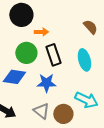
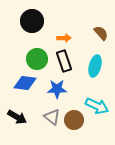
orange arrow: (41, 32) -> (64, 38), moved
cyan ellipse: (84, 60) -> (95, 66), turned 30

